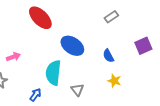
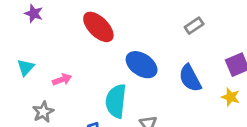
blue semicircle: (108, 56) -> (190, 78), size x1.5
yellow star: (114, 81) -> (231, 97), moved

